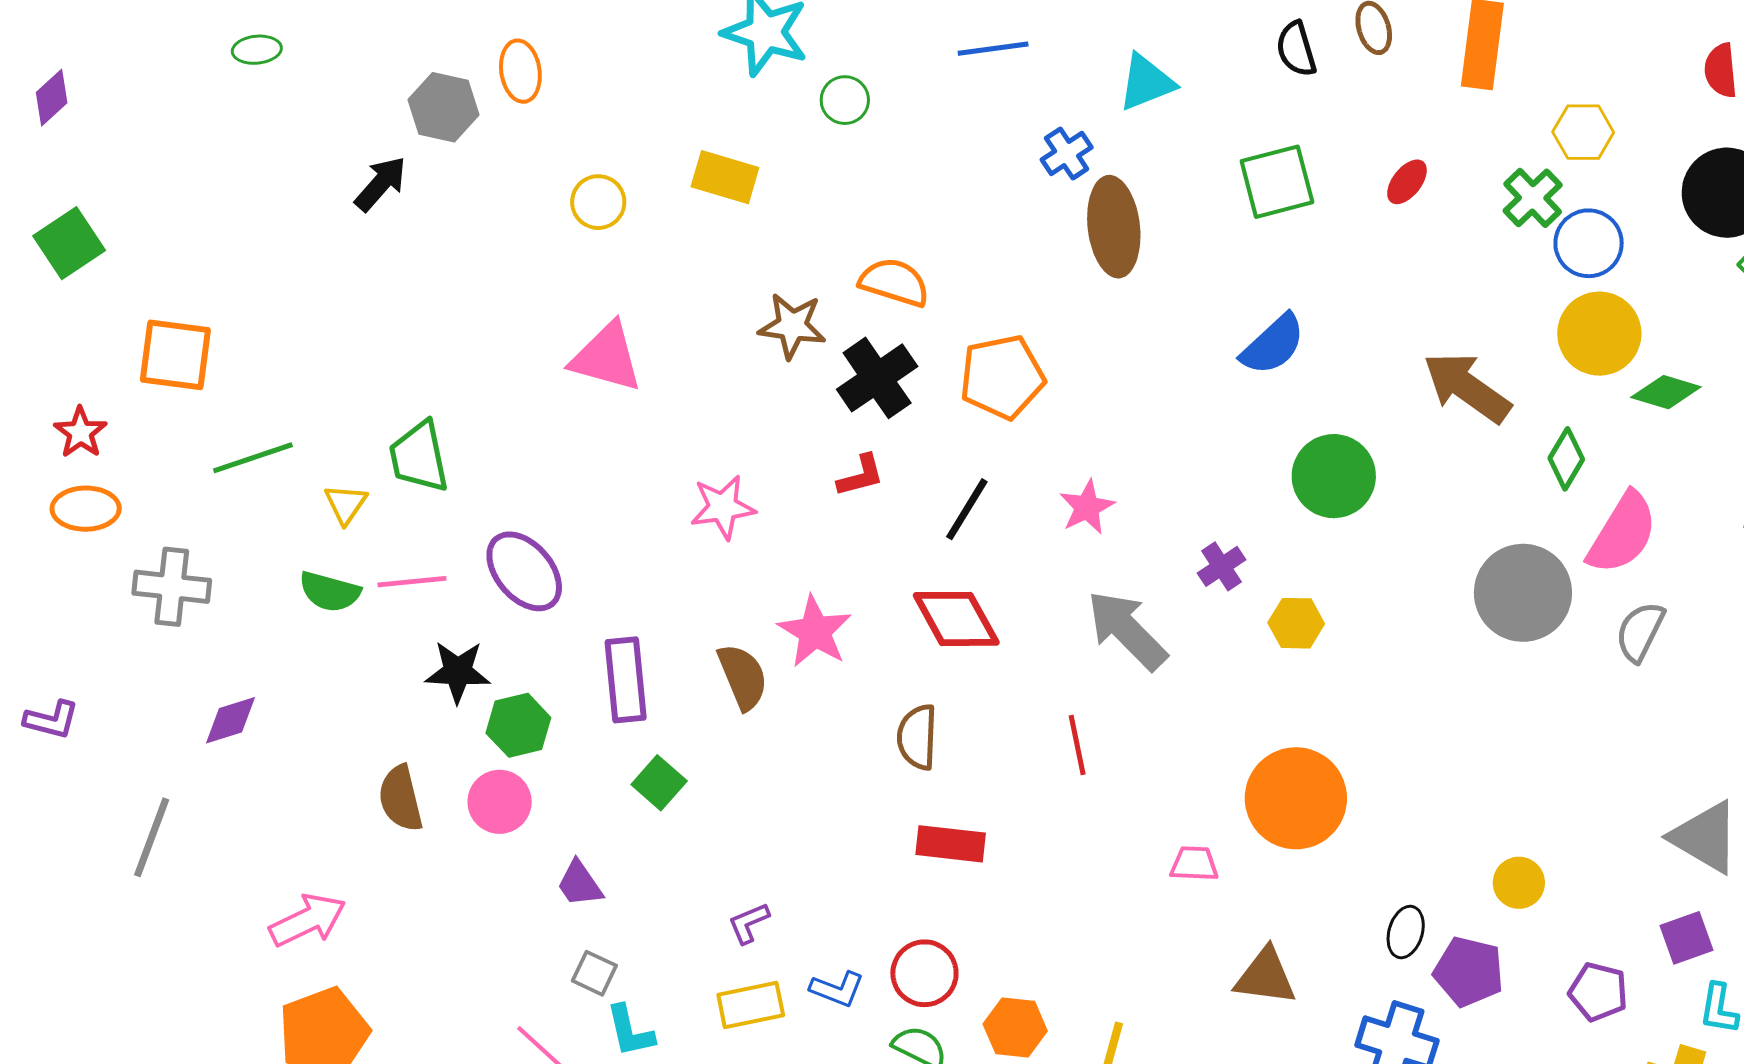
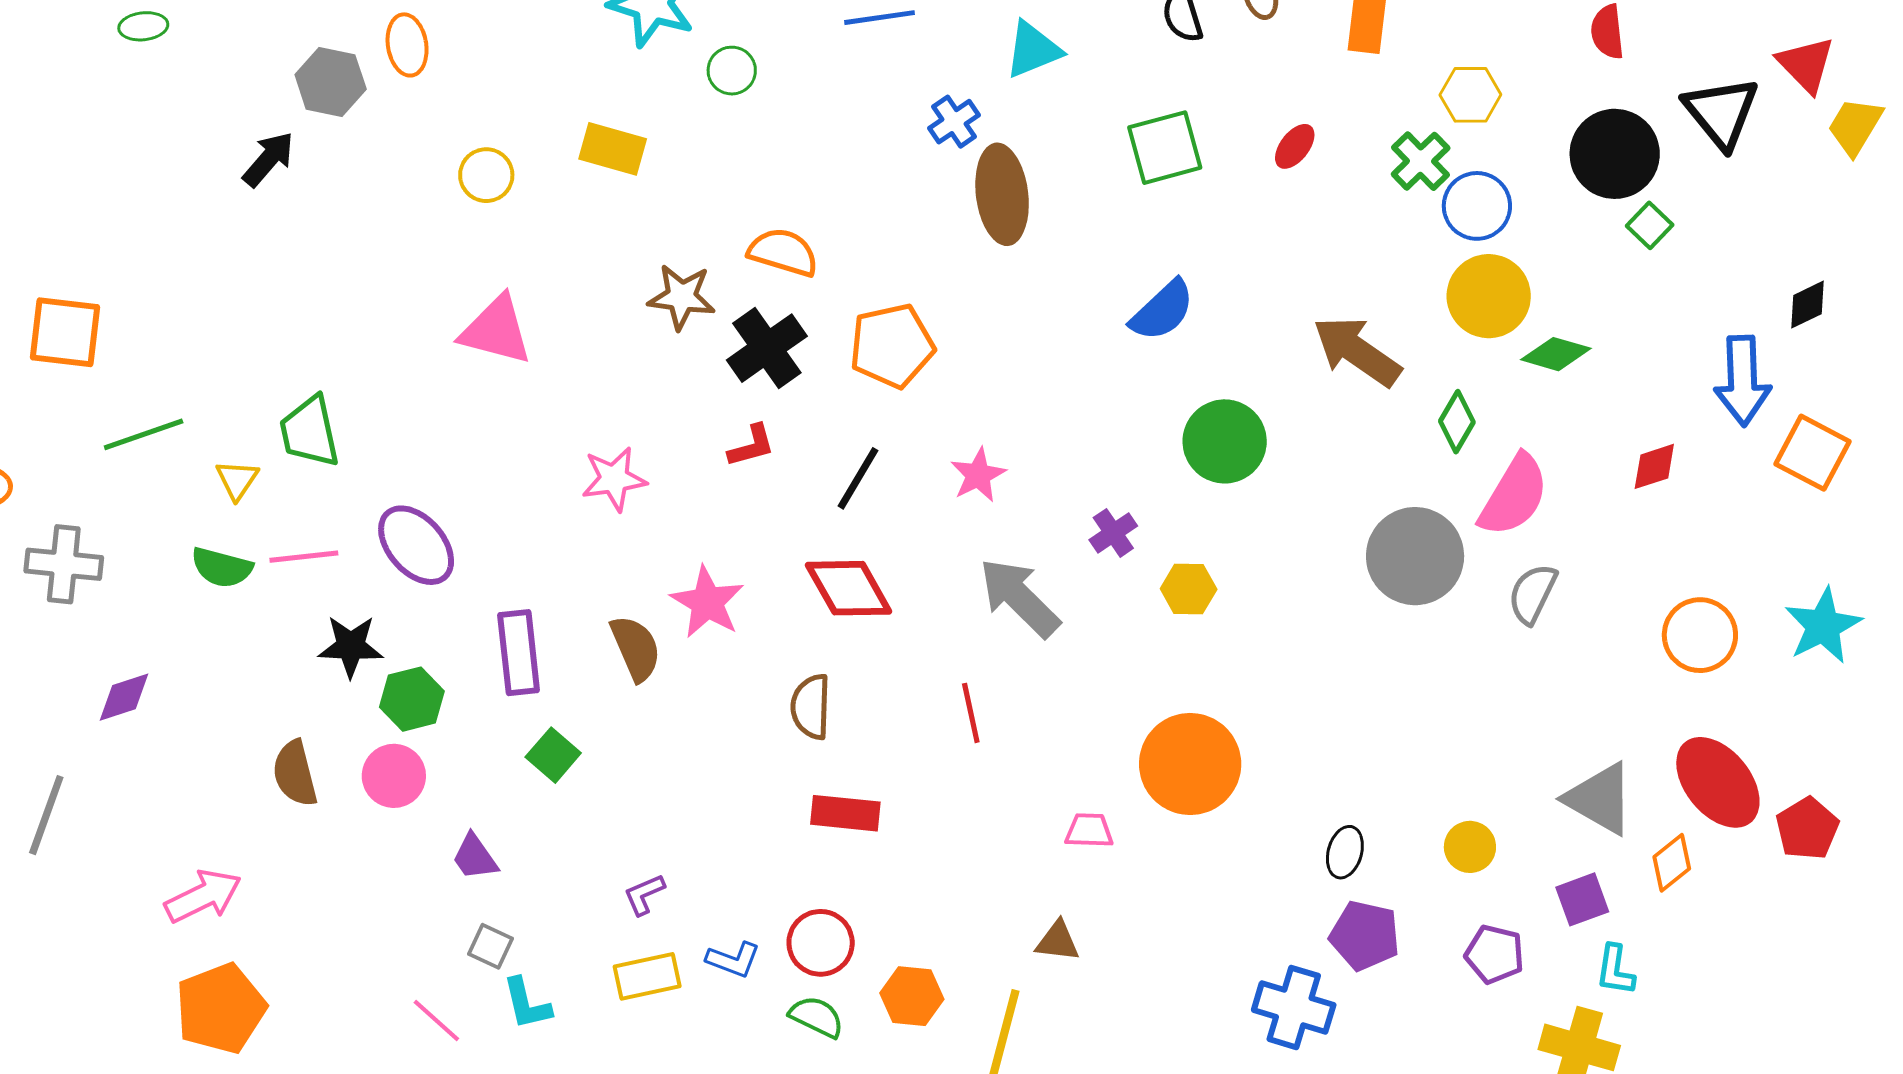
yellow circle: (1519, 883) -> (1470, 847), moved
black ellipse: (1406, 932) -> (1345, 852), moved
brown triangle: (1266, 977) -> (1058, 941), moved, size x0.7

